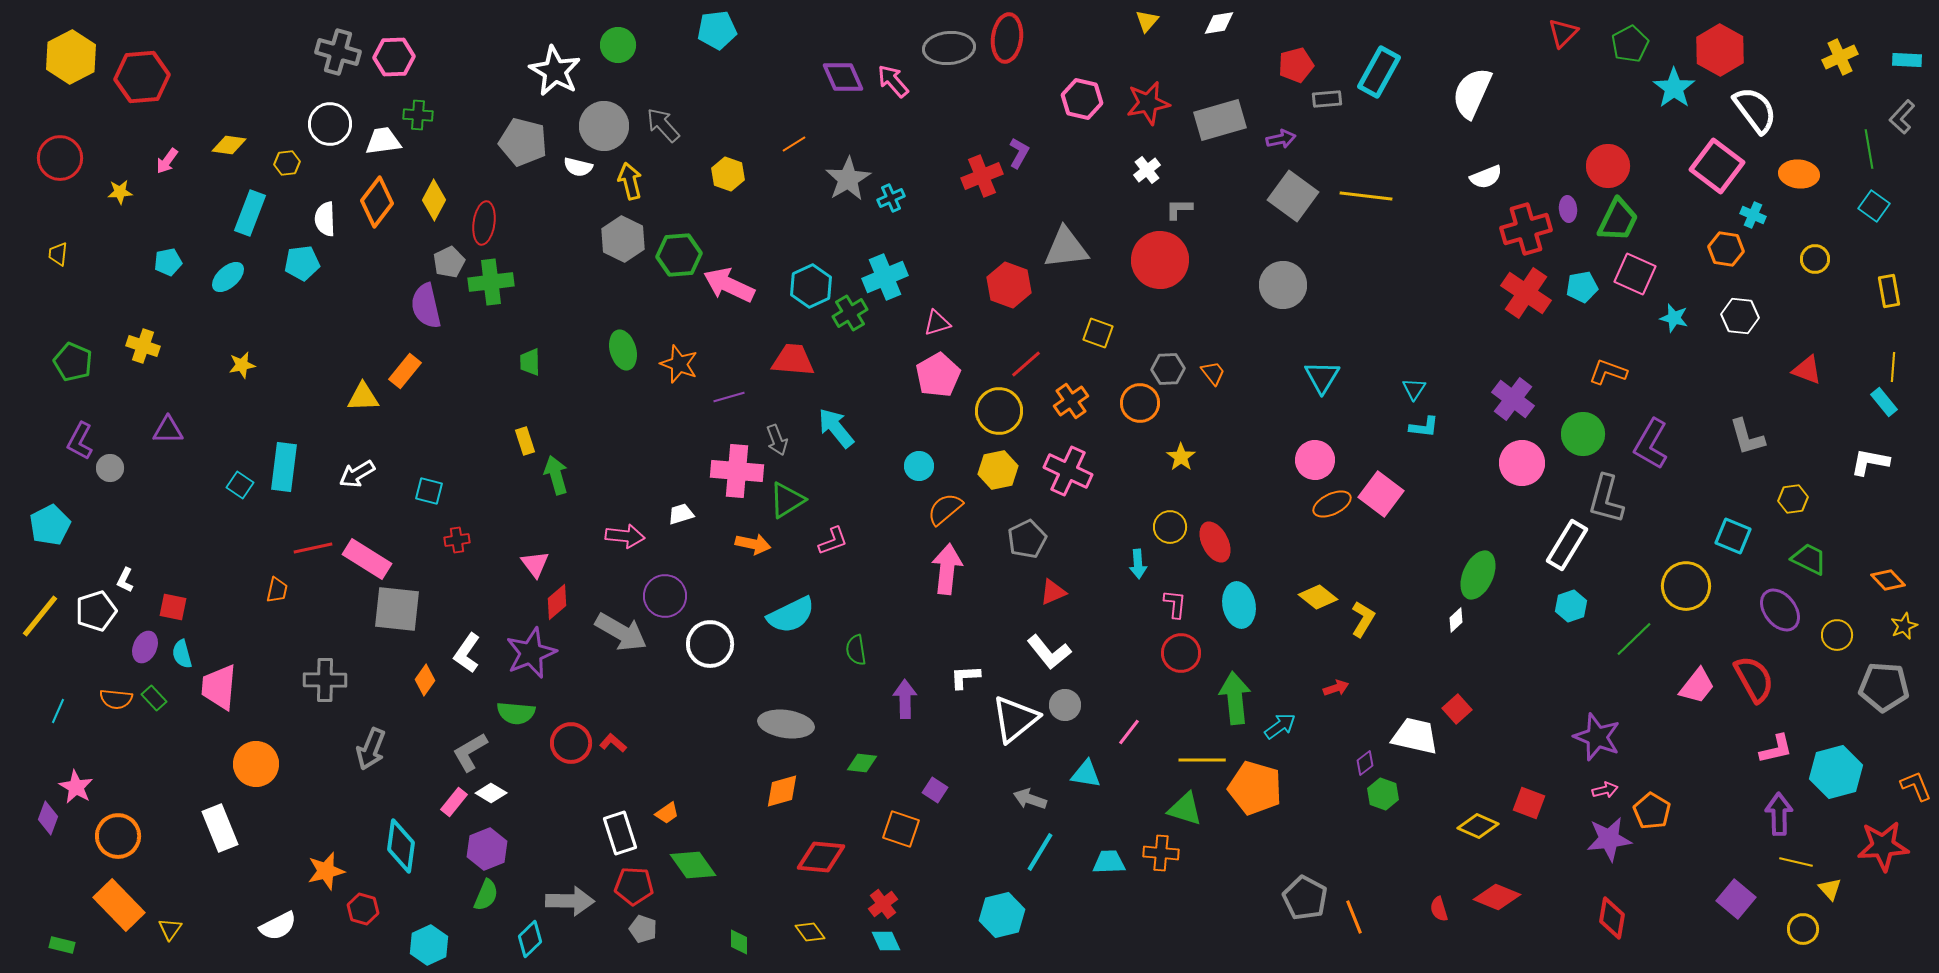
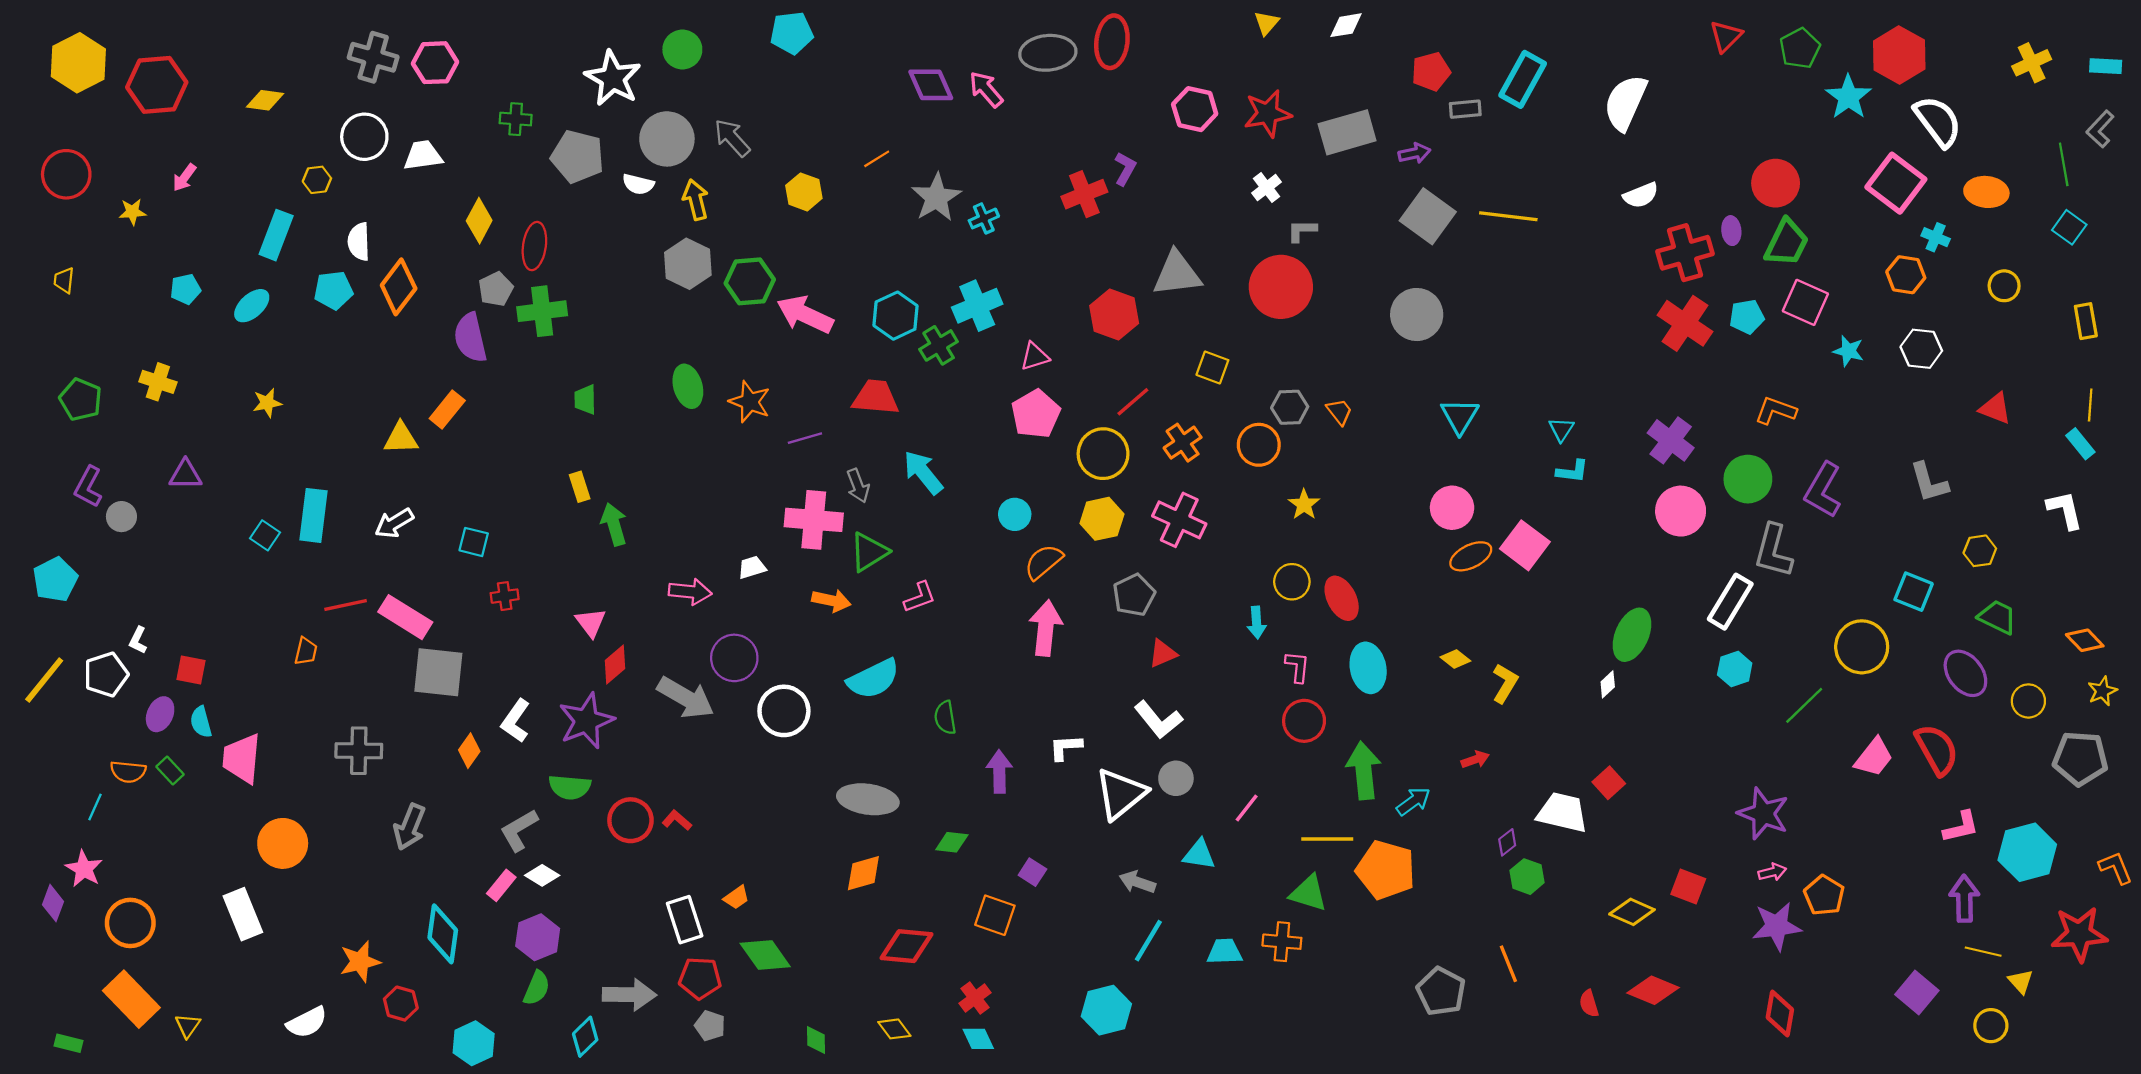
green cross: (418, 115) -> (516, 119), moved
yellow diamond: (229, 145) -> (265, 100), moved
orange diamond: (377, 202) -> (399, 287), moved
white L-shape: (1870, 462) -> (2065, 510), turned 66
yellow diamond: (1318, 597) -> (1455, 659), size x0.7
cyan line: (58, 711) -> (95, 807), moved
orange line: (1354, 917) -> (1508, 964), moved

